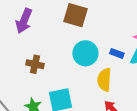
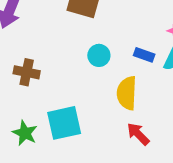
cyan circle: (85, 53) -> (99, 55), size x0.6

